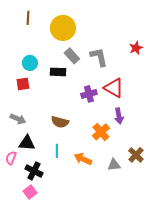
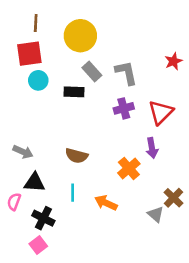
red square: (23, 84) -> (29, 54), moved, size x1.5
red triangle: (114, 88) -> (161, 112), moved, turned 45
purple cross: (89, 94) -> (124, 108), moved
gray triangle: (114, 165) -> (156, 214), moved, turned 48

